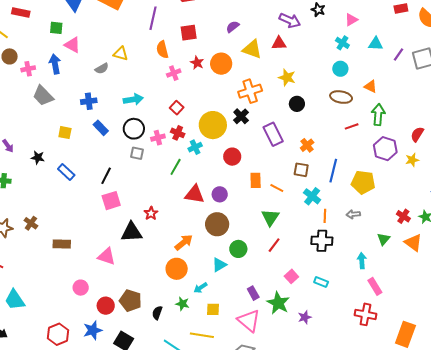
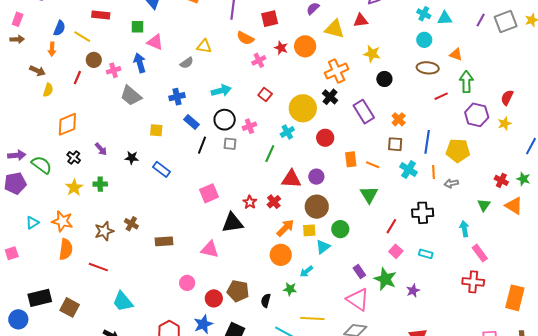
cyan triangle: (376, 44) -> (445, 18), moved
orange semicircle: (162, 50) -> (245, 38), turned -42
red cross: (178, 133) -> (274, 202), moved, turned 32
black line: (106, 176) -> (202, 145), moved
orange line: (325, 216) -> (433, 172), moved
red line: (274, 245) -> (391, 226), moved
yellow square: (213, 309) -> (309, 230), moved

